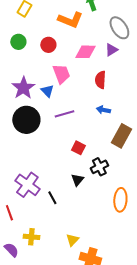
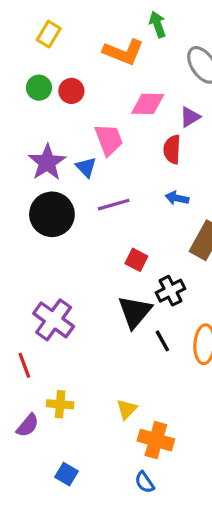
red circle: (48, 45) -> (71, 91), moved
purple triangle: (111, 50) -> (190, 117), moved
black triangle: (77, 180) -> (135, 312), size x1.6
black line: (52, 198) -> (162, 341), moved
purple semicircle: (11, 250) -> (28, 425), turned 84

